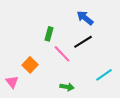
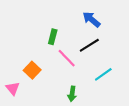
cyan line: (104, 75) -> (103, 74), moved
green arrow: (67, 87) -> (72, 94), turned 88

